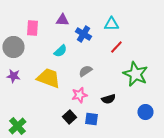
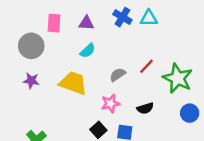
purple triangle: (62, 20) -> (86, 23), moved
blue cross: (83, 34) -> (122, 17), moved
red line: (116, 47) -> (146, 66), moved
blue circle: (145, 112) -> (190, 113), moved

